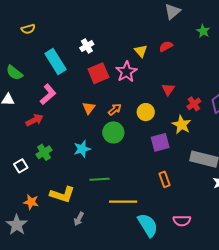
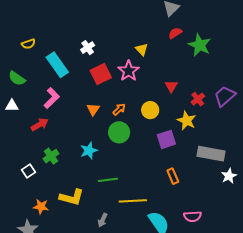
yellow semicircle: (28, 29) -> (28, 44), moved
green star: (203, 31) -> (200, 45), moved, size x1.6
red semicircle: (166, 46) -> (175, 33), moved
gray arrow: (79, 219) -> (103, 220), moved

